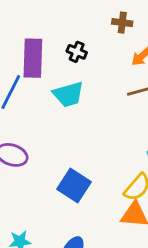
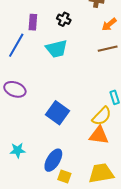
purple rectangle: (33, 58) -> (33, 22), size x0.6

